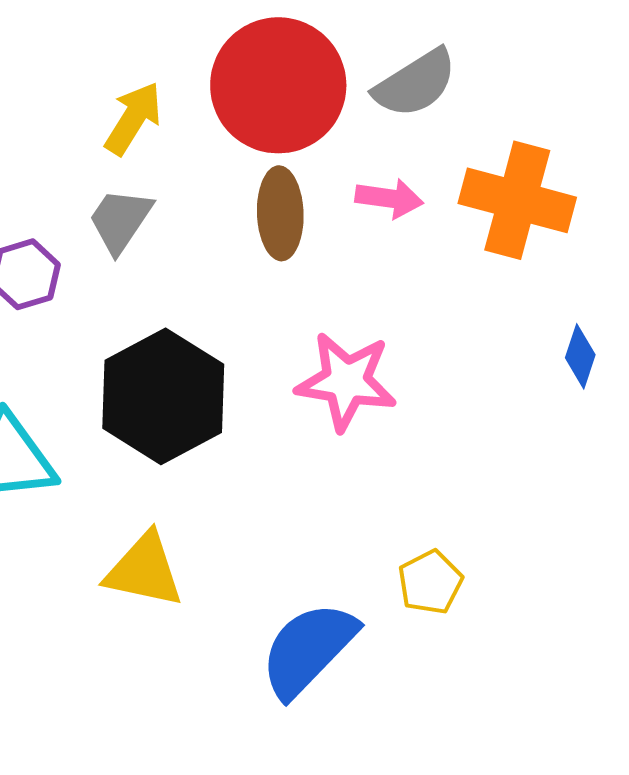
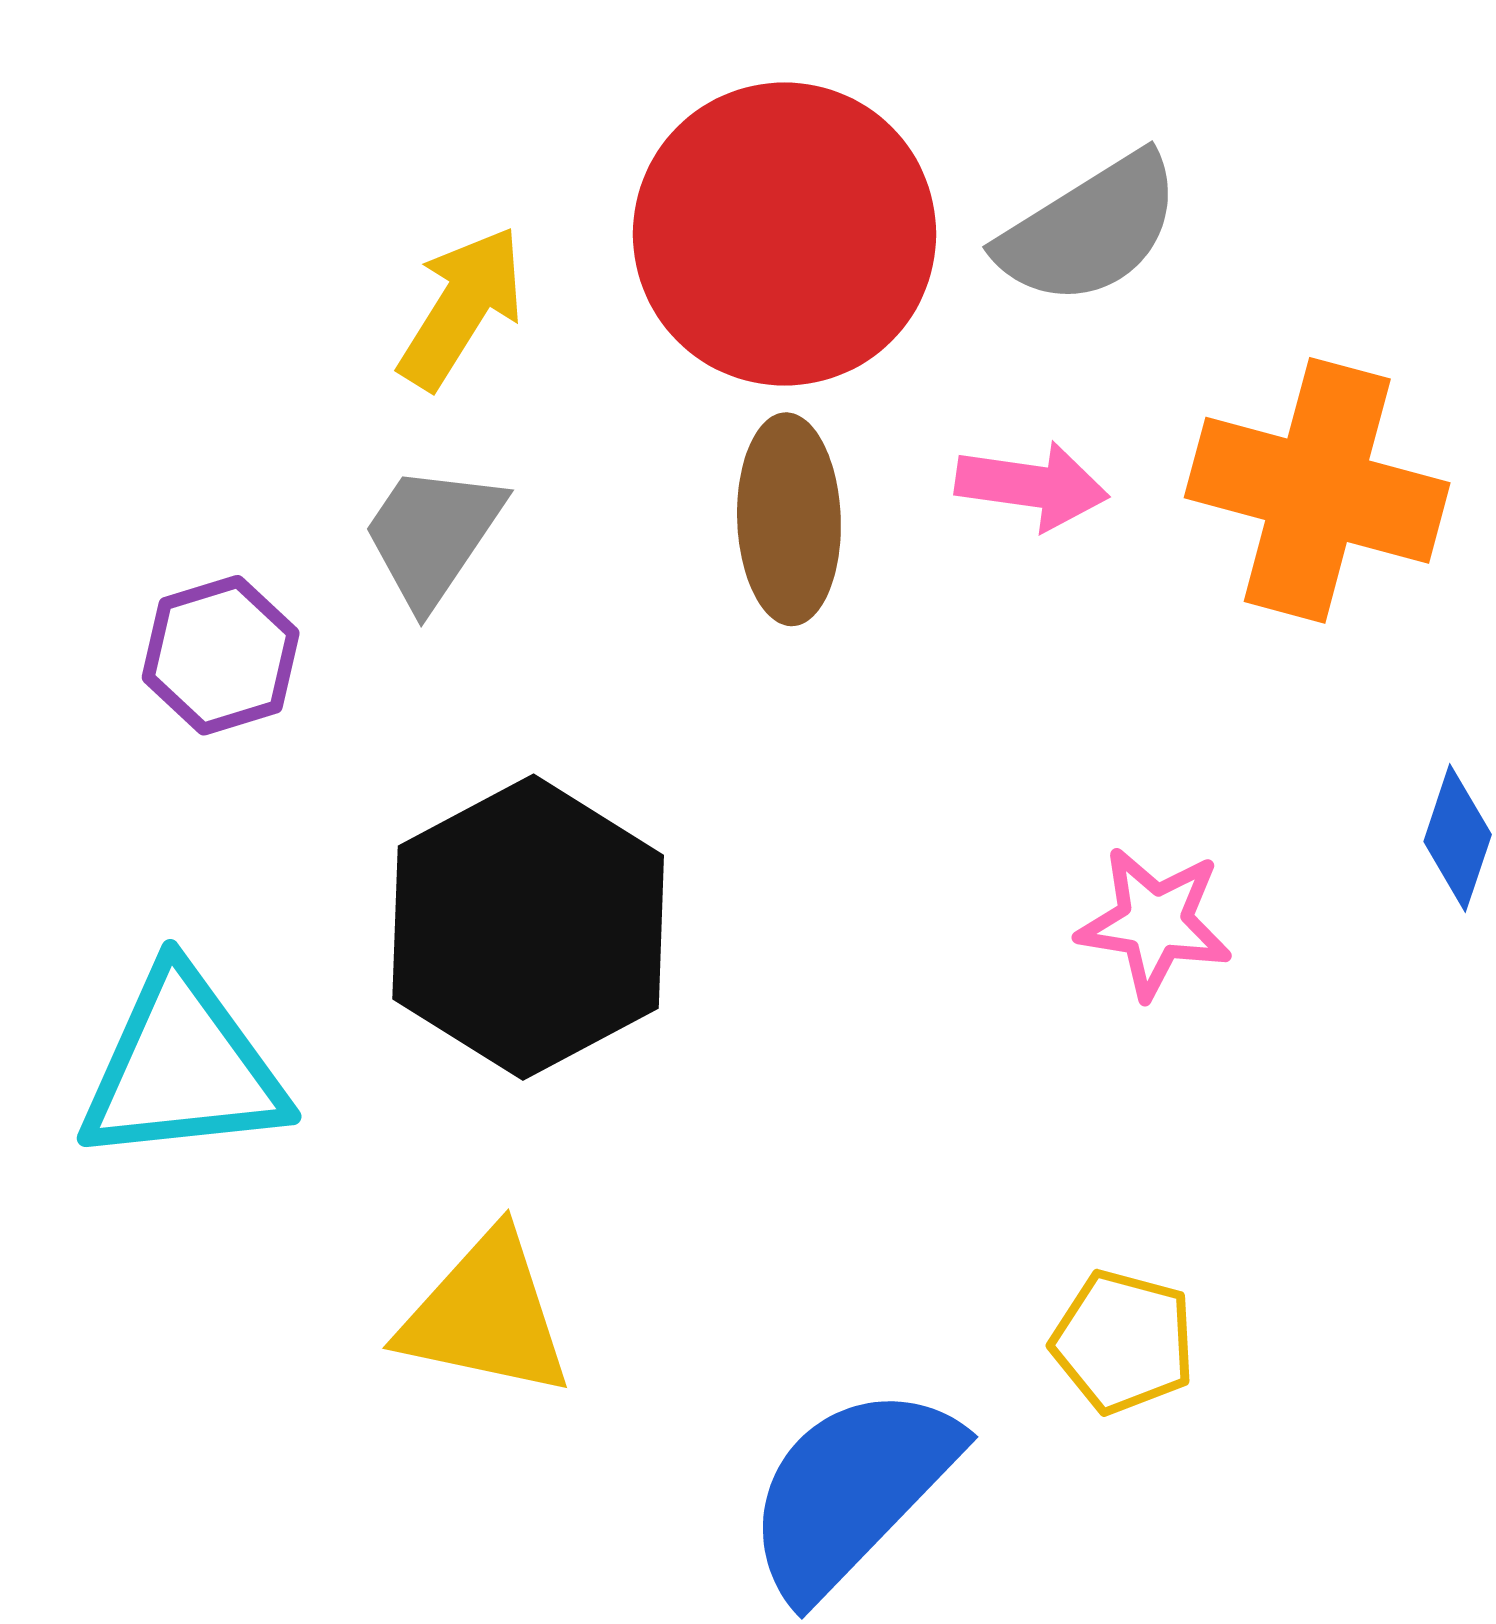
pink star: (346, 381) -> (1154, 923), moved, size x0.7
yellow pentagon: (430, 582) -> (1123, 1342), turned -30

